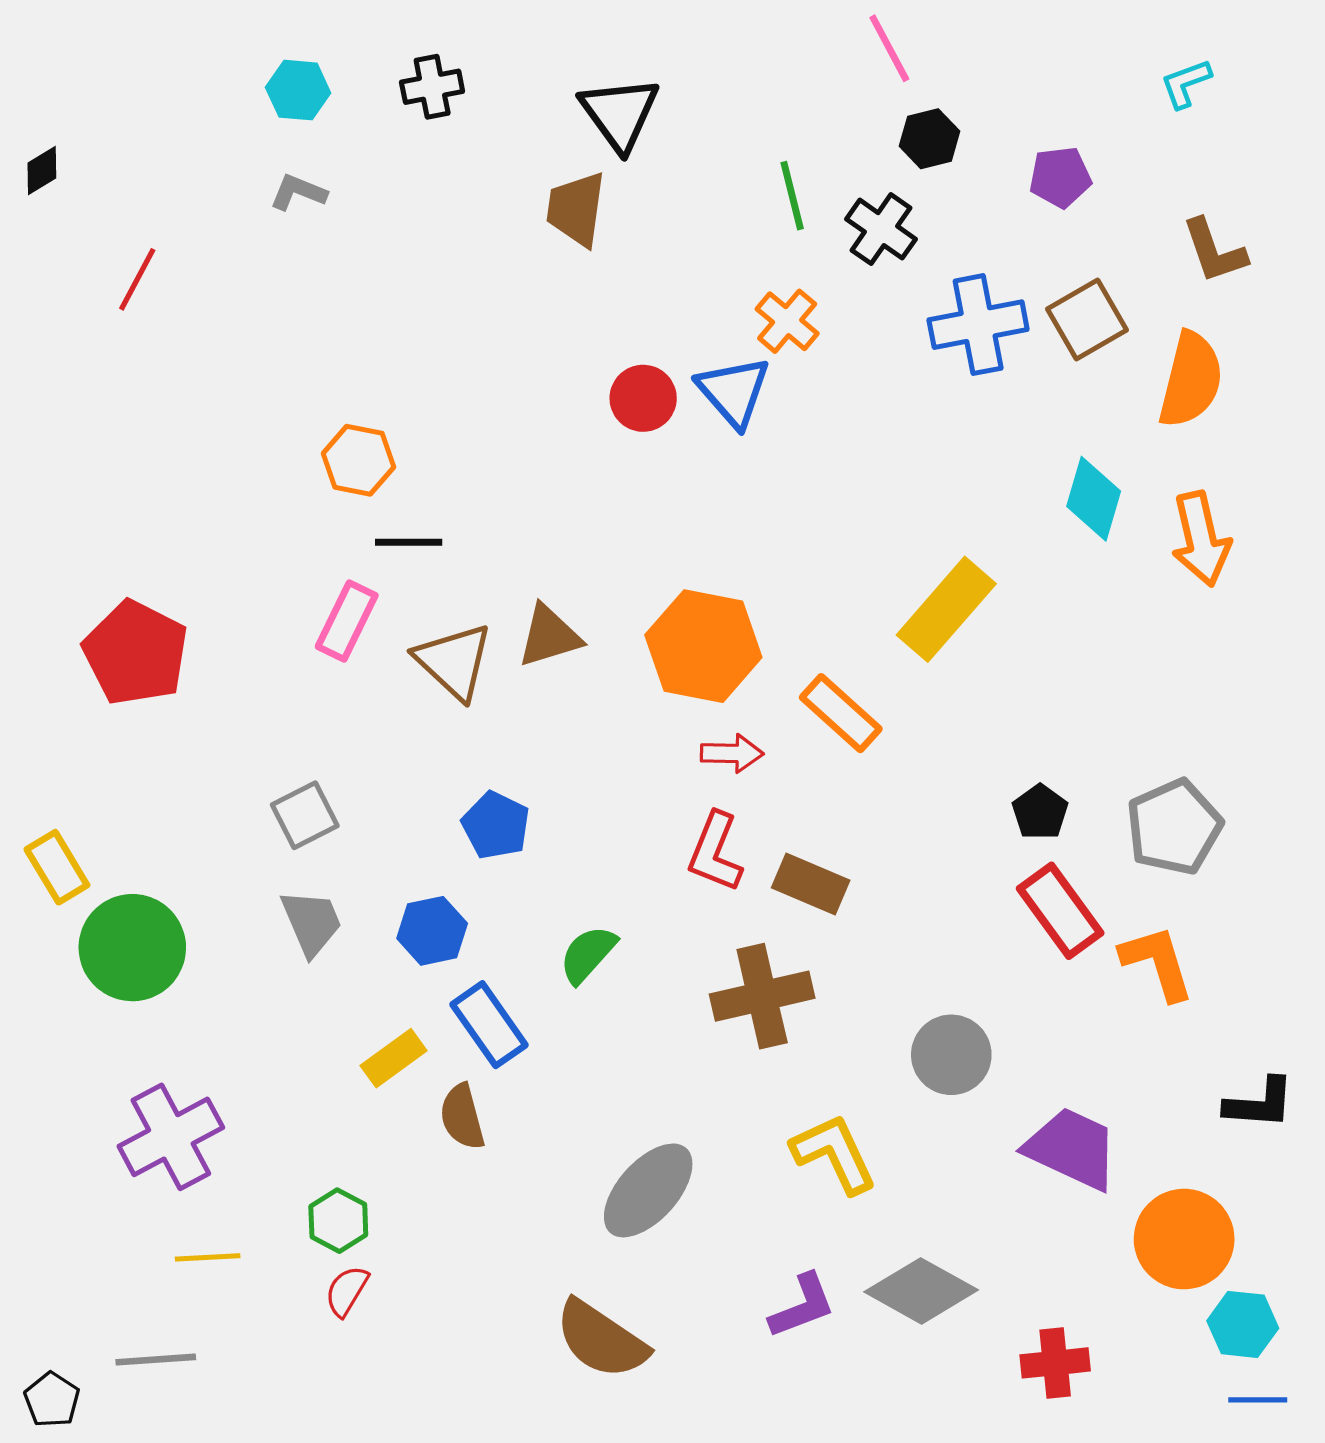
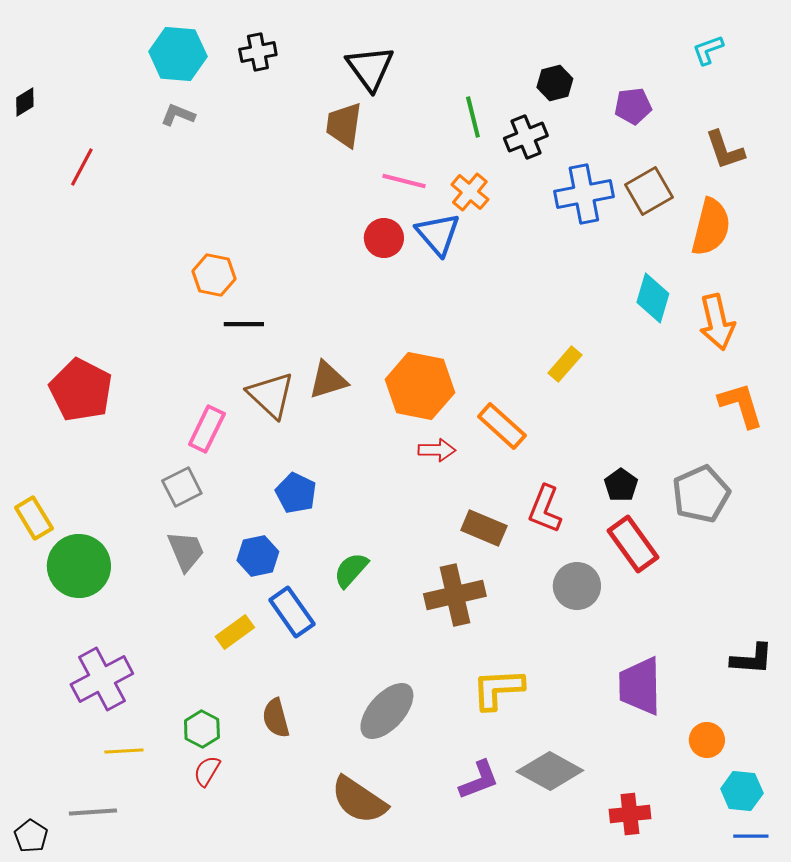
pink line: (889, 48) -> (404, 181), moved, turned -48
cyan hexagon: (298, 90) -> (178, 54), size x1.5
black cross: (881, 229) -> (526, 137), turned 33
yellow rectangle: (946, 609) -> (565, 364), size x0.6
pink rectangle: (347, 621) -> (207, 429), moved
red L-shape: (715, 852) -> (545, 509), moved
orange L-shape: (1157, 963) -> (741, 405), moved
gray circle: (951, 1055) -> (577, 586), moved
brown semicircle: (462, 1117) -> (276, 718), moved
purple trapezoid: (1072, 1149) -> (640, 686), turned -116
yellow L-shape: (834, 1154) -> (498, 689), turned -68
orange circle: (1184, 1239) -> (707, 740), size x0.6

